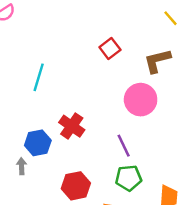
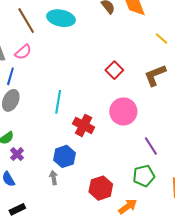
pink circle: (141, 100) -> (123, 111), moved
red cross: (72, 126) -> (84, 125), moved
purple line: (124, 146) -> (151, 146), moved

